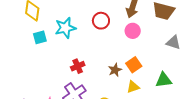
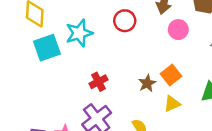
pink circle: (133, 31) -> (178, 30), moved
cyan square: (40, 37) -> (47, 48), size x1.5

